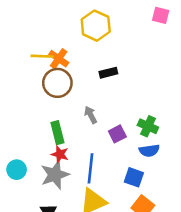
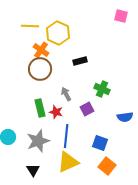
yellow hexagon: (96, 26) -> (58, 33), moved
yellow line: (42, 56) -> (30, 26), moved
green cross: (148, 126) -> (102, 89), moved
blue semicircle: (149, 151) -> (125, 117), moved
red star: (60, 154) -> (56, 112), moved

